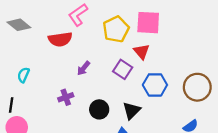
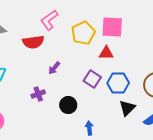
red triangle: (142, 52) -> (106, 53), turned -49
purple square: (123, 69) -> (92, 79), moved
black triangle: (132, 111) -> (127, 108), moved

